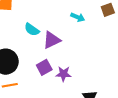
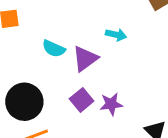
cyan arrow: (78, 17) -> (116, 35), moved

